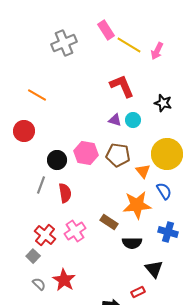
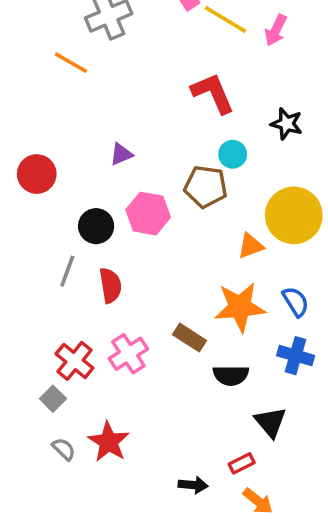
orange line: (37, 95) -> (71, 63), moved
purple triangle: (115, 120) -> (121, 154), moved, turned -40
brown pentagon: (118, 155) -> (206, 187), moved
orange triangle: (143, 171) -> (251, 246), turned 49
blue semicircle: (164, 191) -> (296, 302), moved

